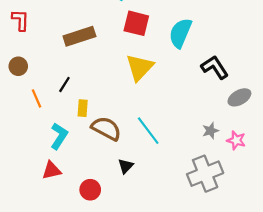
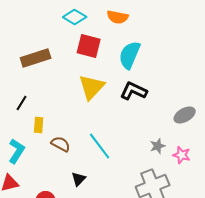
black L-shape: (215, 67) -> (134, 91), moved, turned -32
brown semicircle: (106, 129) -> (61, 144), size x0.7

